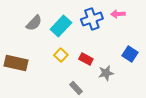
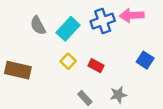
pink arrow: (118, 14) -> (132, 15), size x1.5
gray semicircle: (34, 23) -> (38, 25), turned 108
gray star: (106, 73) -> (118, 95), moved

